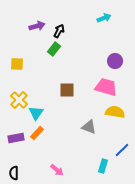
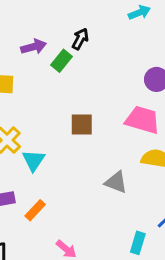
purple arrow: (37, 26) -> (34, 47), moved
black arrow: (59, 31) -> (80, 39), moved
orange rectangle: (37, 133) -> (35, 210), moved

